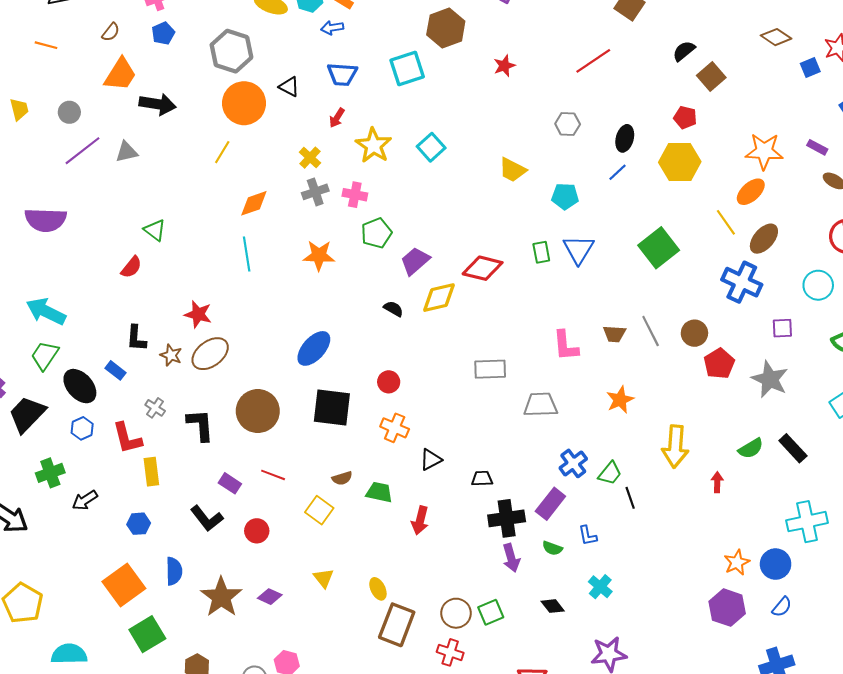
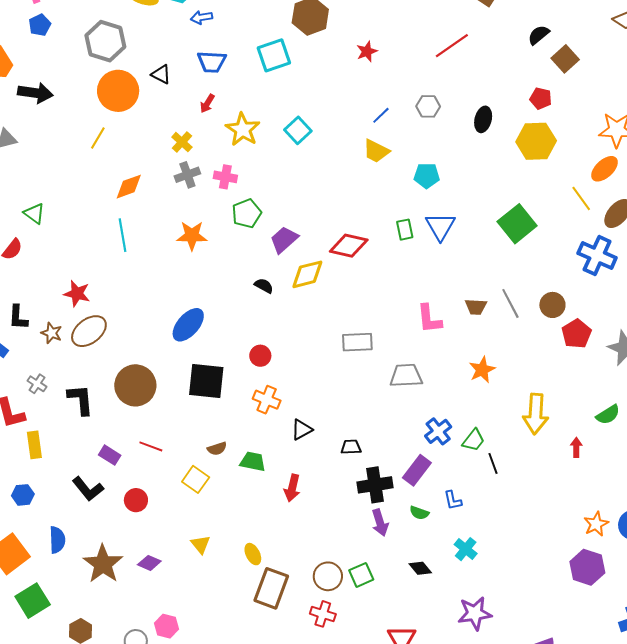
blue line: (617, 172) -> (381, 115), moved

